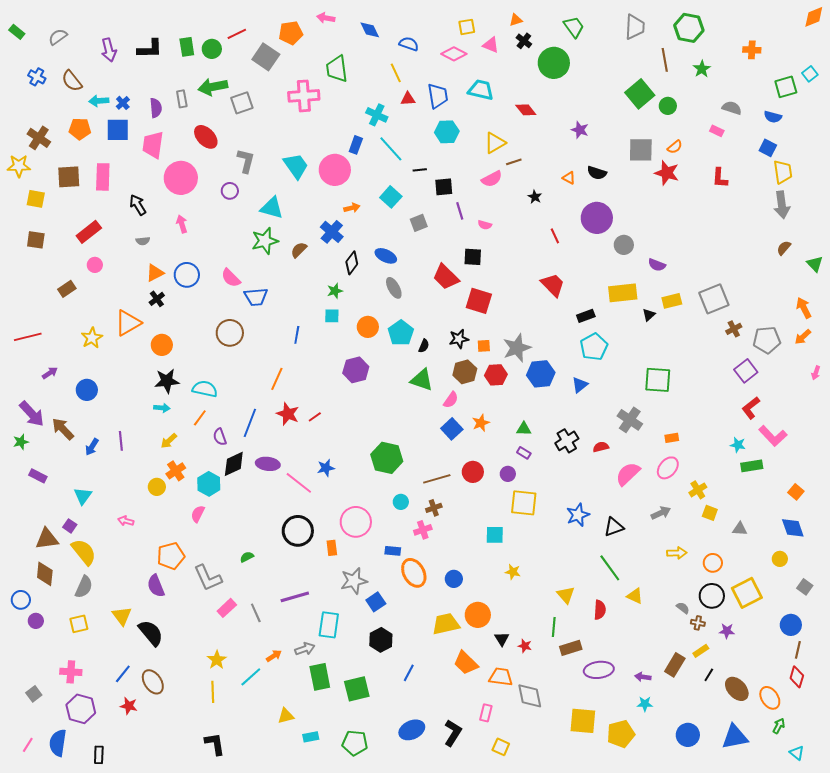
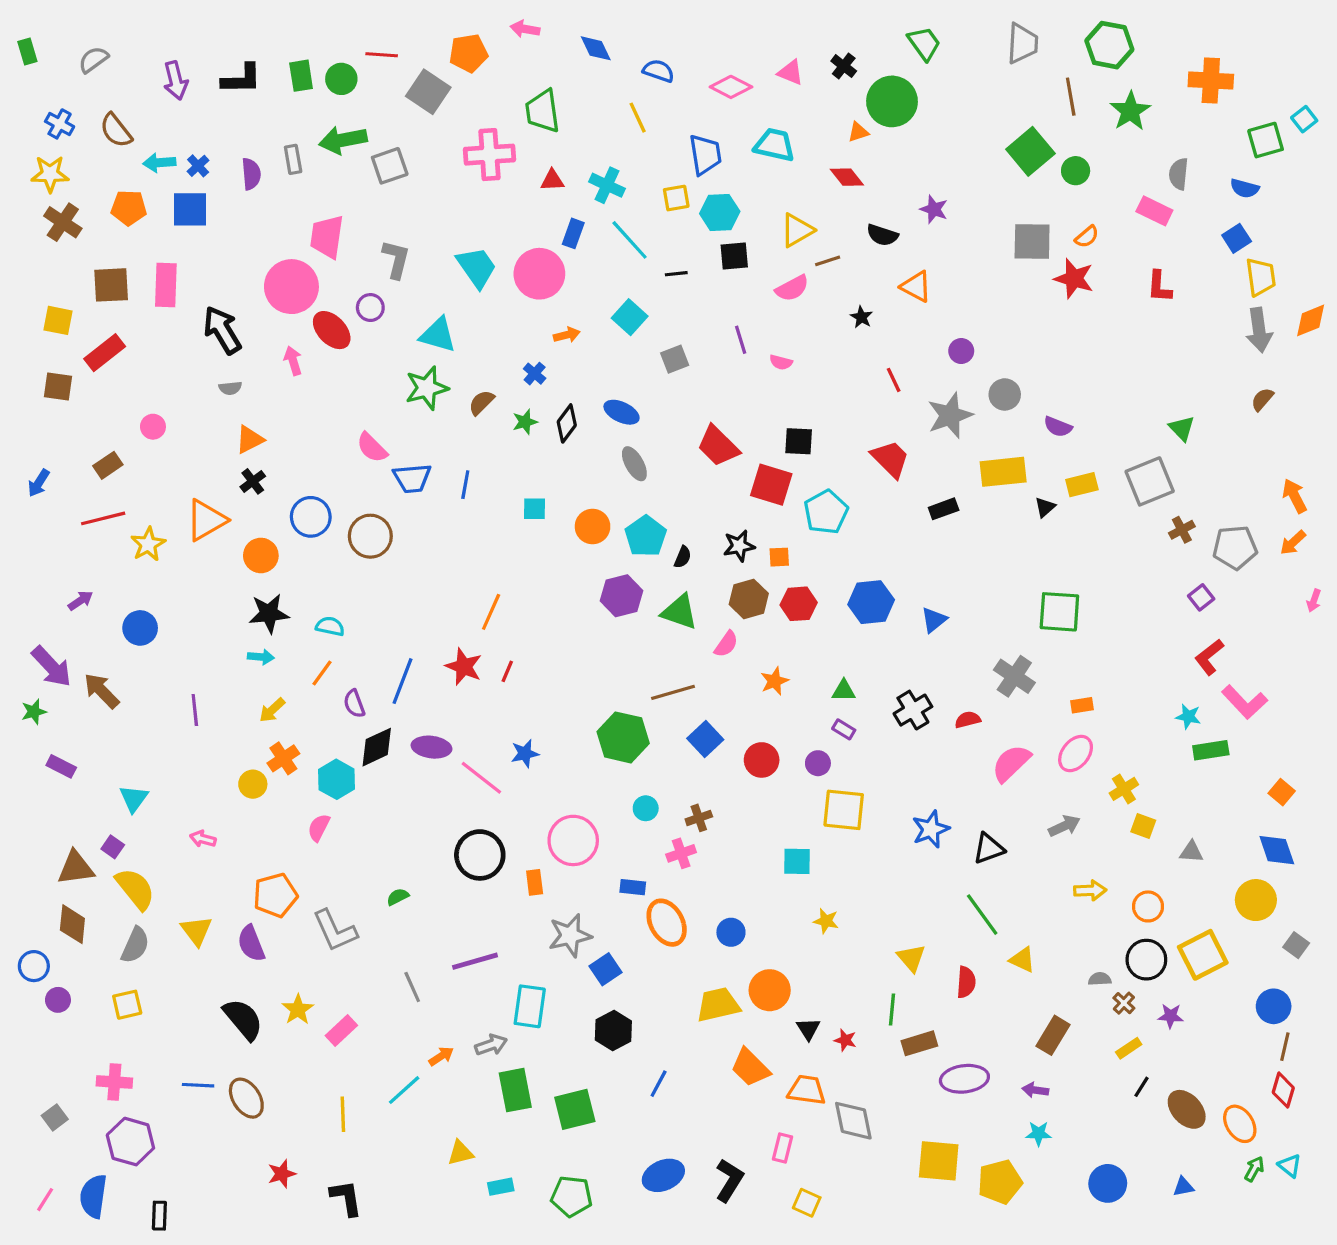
orange diamond: (814, 17) -> (1311, 320), moved
orange triangle: (516, 20) -> (858, 132), moved
yellow square: (467, 27) -> (676, 198), moved
green rectangle: (17, 32) -> (27, 52), turned 35
red line: (237, 34) -> (382, 55), turned 30
orange cross: (752, 50) -> (1211, 81), size x1.5
green star: (702, 69) -> (1130, 111), size x1.4
red triangle: (408, 99) -> (552, 180), moved
gray semicircle: (732, 108) -> (1179, 174), turned -102
pink rectangle: (717, 131) -> (1154, 211), size x1.5
red ellipse: (206, 137) -> (332, 330), moved
pink trapezoid: (153, 145) -> (327, 237), moved
blue square: (768, 148) -> (1237, 238), turned 30
yellow star: (19, 166) -> (50, 174), moved
black semicircle: (597, 173) -> (882, 235), moved
orange triangle: (569, 178) -> (916, 287), size x1.5
black square: (444, 187) -> (734, 256), moved
black arrow: (138, 205) -> (222, 330), size x1.4
purple circle: (597, 218) -> (961, 351), size x0.5
red rectangle: (89, 232) -> (105, 353), moved
blue cross: (332, 232) -> (535, 374), size x0.6
black square: (473, 257) -> (799, 441), moved
green triangle: (815, 264) -> (1182, 428), moved
blue circle: (187, 275) -> (311, 517), moved
green star: (335, 291) -> (525, 422), moved
blue line: (297, 335) -> (465, 485), moved
red line: (28, 337) -> (103, 518), moved
cyan pentagon: (594, 347) -> (826, 512), moved
gray star: (517, 348) -> (950, 415), moved
purple hexagon: (356, 370) -> (622, 596), moved
purple square: (746, 371) -> (1201, 597), size x0.7
orange line: (277, 379) -> (491, 612), moved
cyan semicircle: (205, 389) -> (330, 626), size x0.7
red line: (315, 417) -> (507, 671), turned -32
blue square: (452, 429) -> (705, 739), moved
blue arrow: (92, 447) -> (39, 483), moved
brown line: (437, 479) -> (673, 692), moved
yellow circle: (780, 559) -> (1256, 900), size x1.6
pink rectangle: (227, 608) -> (341, 1030), moved
gray semicircle: (683, 608) -> (1100, 979), turned -40
yellow triangle: (122, 616) -> (196, 931), moved
brown cross: (698, 623) -> (1124, 1003), turned 32
yellow star: (217, 660) -> (298, 1010), moved
brown rectangle: (675, 665) -> (1053, 1035), moved
blue line: (123, 674) -> (198, 1085), turned 54
red star: (129, 706) -> (282, 1174), moved, turned -30
blue triangle: (735, 737) -> (1183, 1187), size x0.5
cyan triangle: (797, 753) -> (1290, 1166), moved

